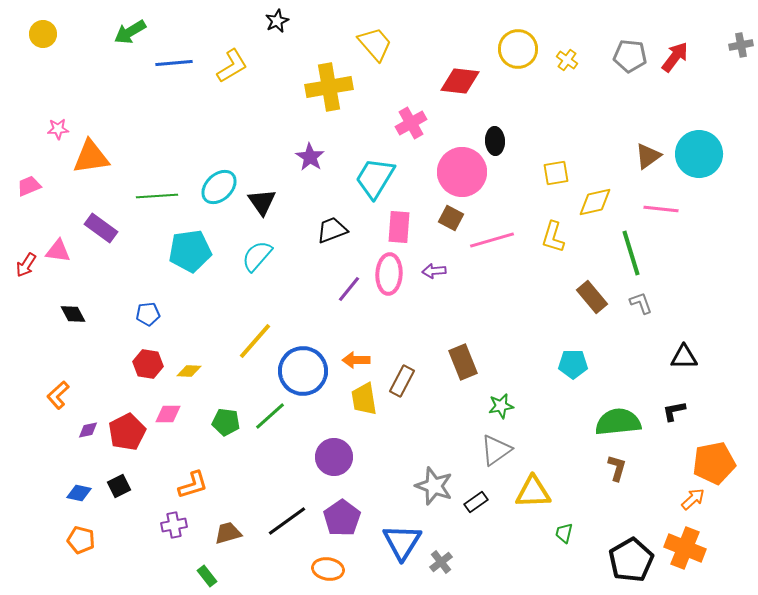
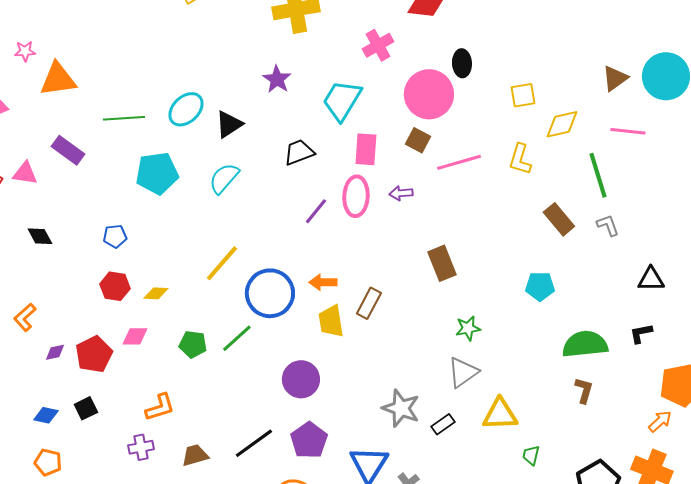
black triangle: (262, 202) -> (229, 124), turned 32
brown rectangle: (463, 362) -> (442, 263), moved

